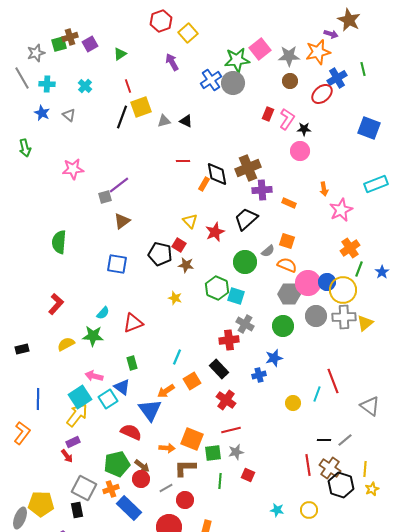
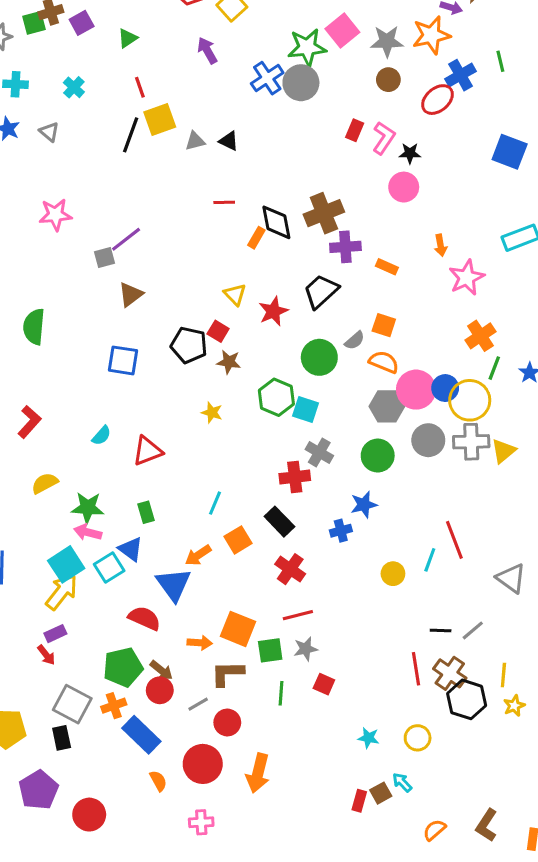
green star: (93, 336) -> (88, 508), moved

